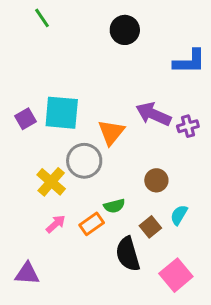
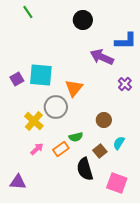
purple arrow: (153, 114) -> (102, 57), moved
purple cross: (188, 126) -> (125, 84), turned -32
pink square: (176, 275) -> (117, 183), turned -30

